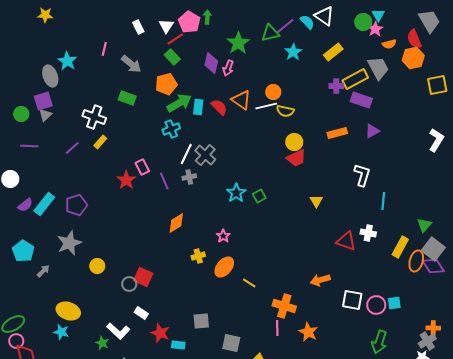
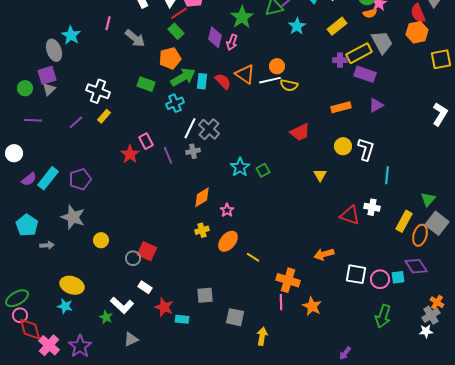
orange semicircle: (389, 44) -> (370, 13), moved
green rectangle: (127, 98) -> (146, 84), moved
yellow circle: (294, 142) -> (343, 146), moved
orange diamond: (176, 223) -> (202, 197), moved
gray star: (69, 243) -> (73, 217), turned -30
purple diamond: (433, 266) -> (416, 266), moved
gray arrow: (43, 271) -> (47, 245), turned 40
orange cross: (433, 328) -> (437, 302), turned 32

